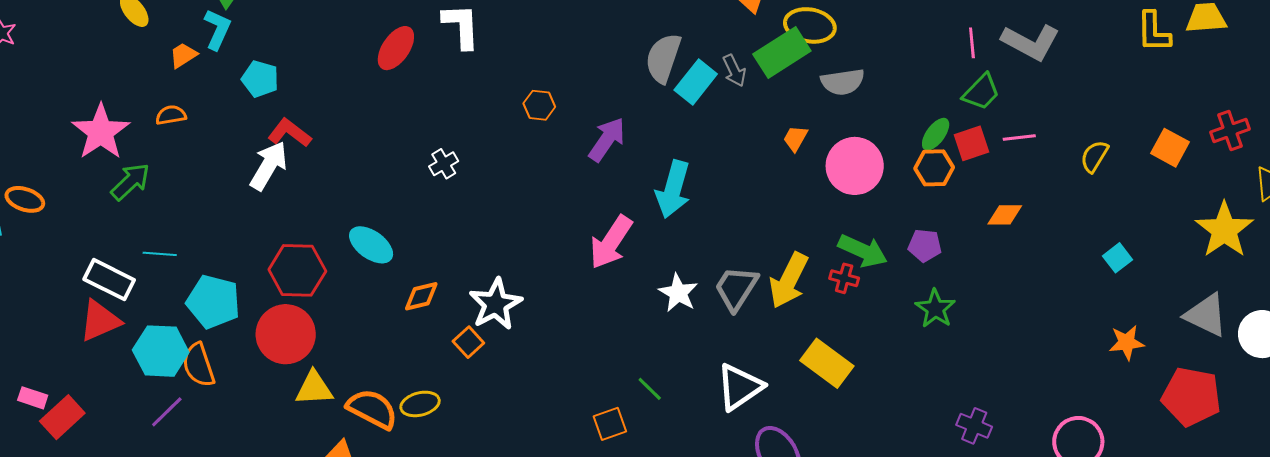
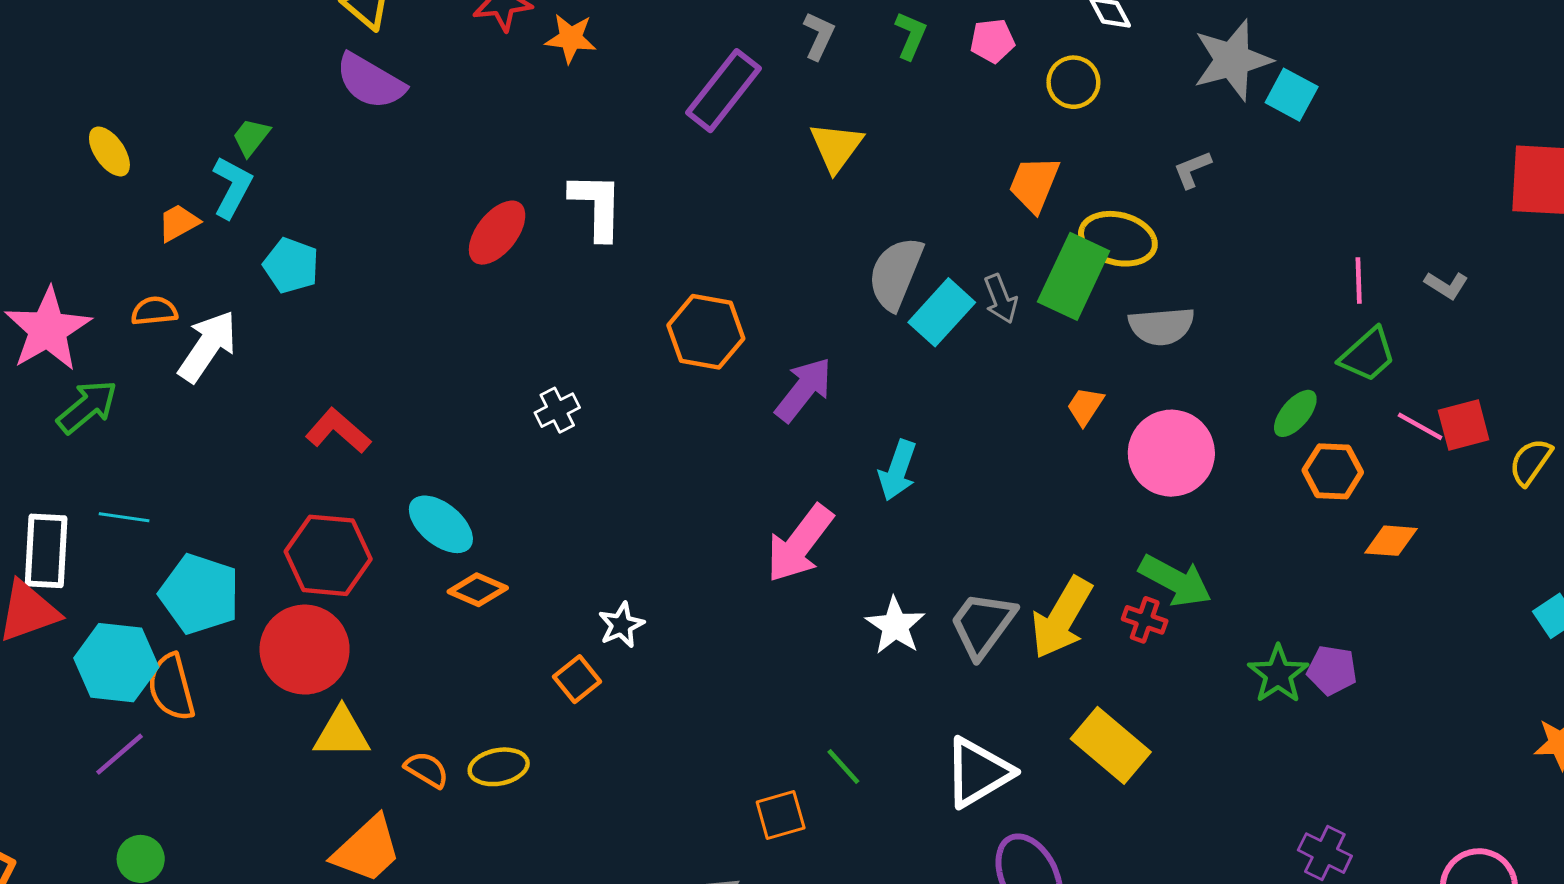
gray L-shape: (1031, 42) -> (1446, 285), size x0.5
green rectangle: (782, 52) -> (1074, 276), turned -36
orange hexagon: (539, 105) -> (706, 332), size x1.6
red L-shape: (289, 133) -> (338, 431), moved
pink line: (1019, 137) -> (1420, 426), turned 32
red square: (972, 143) -> (1464, 425), moved
white arrow: (269, 166) -> (208, 346), moved
orange hexagon: (934, 168) -> (1333, 471), moved
cyan arrow: (673, 189) -> (898, 470), size x0.7
purple pentagon: (925, 245) -> (1332, 670), moved
white rectangle: (109, 280) -> (46, 551), turned 63
orange diamond: (421, 296) -> (478, 590), moved, turned 33
white star: (496, 304) -> (621, 625), size x0.6
orange semicircle: (372, 409) -> (427, 770), size x0.6

